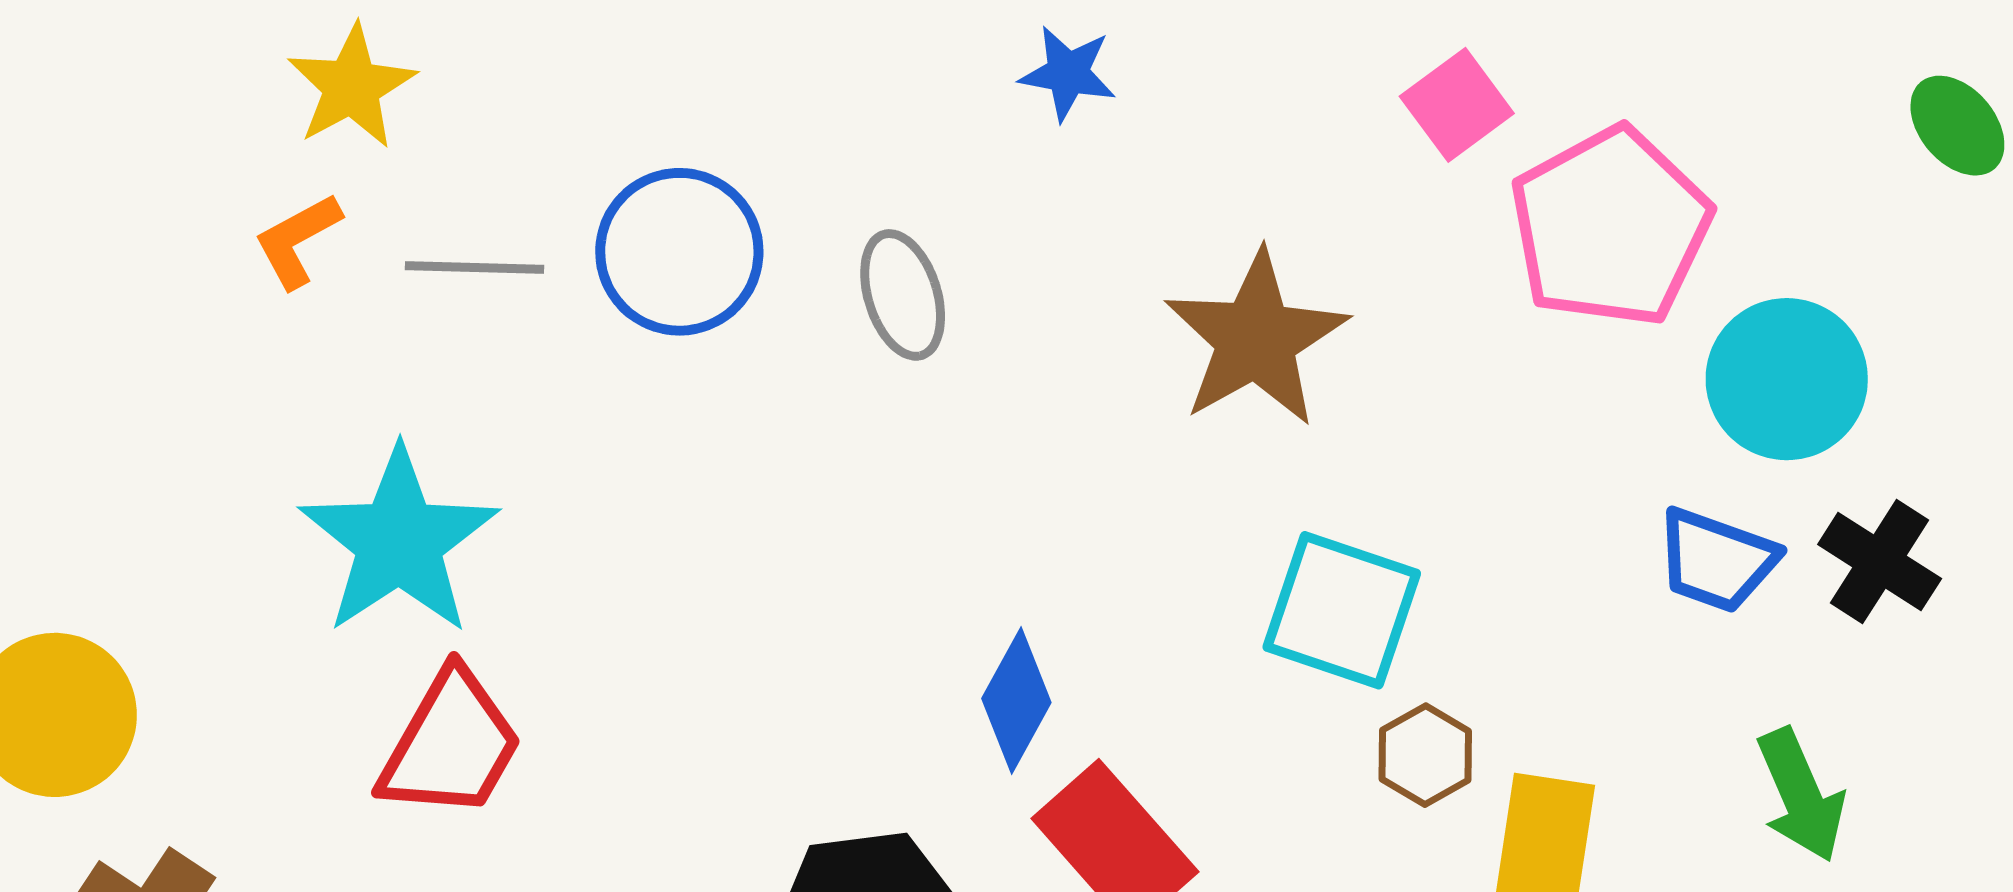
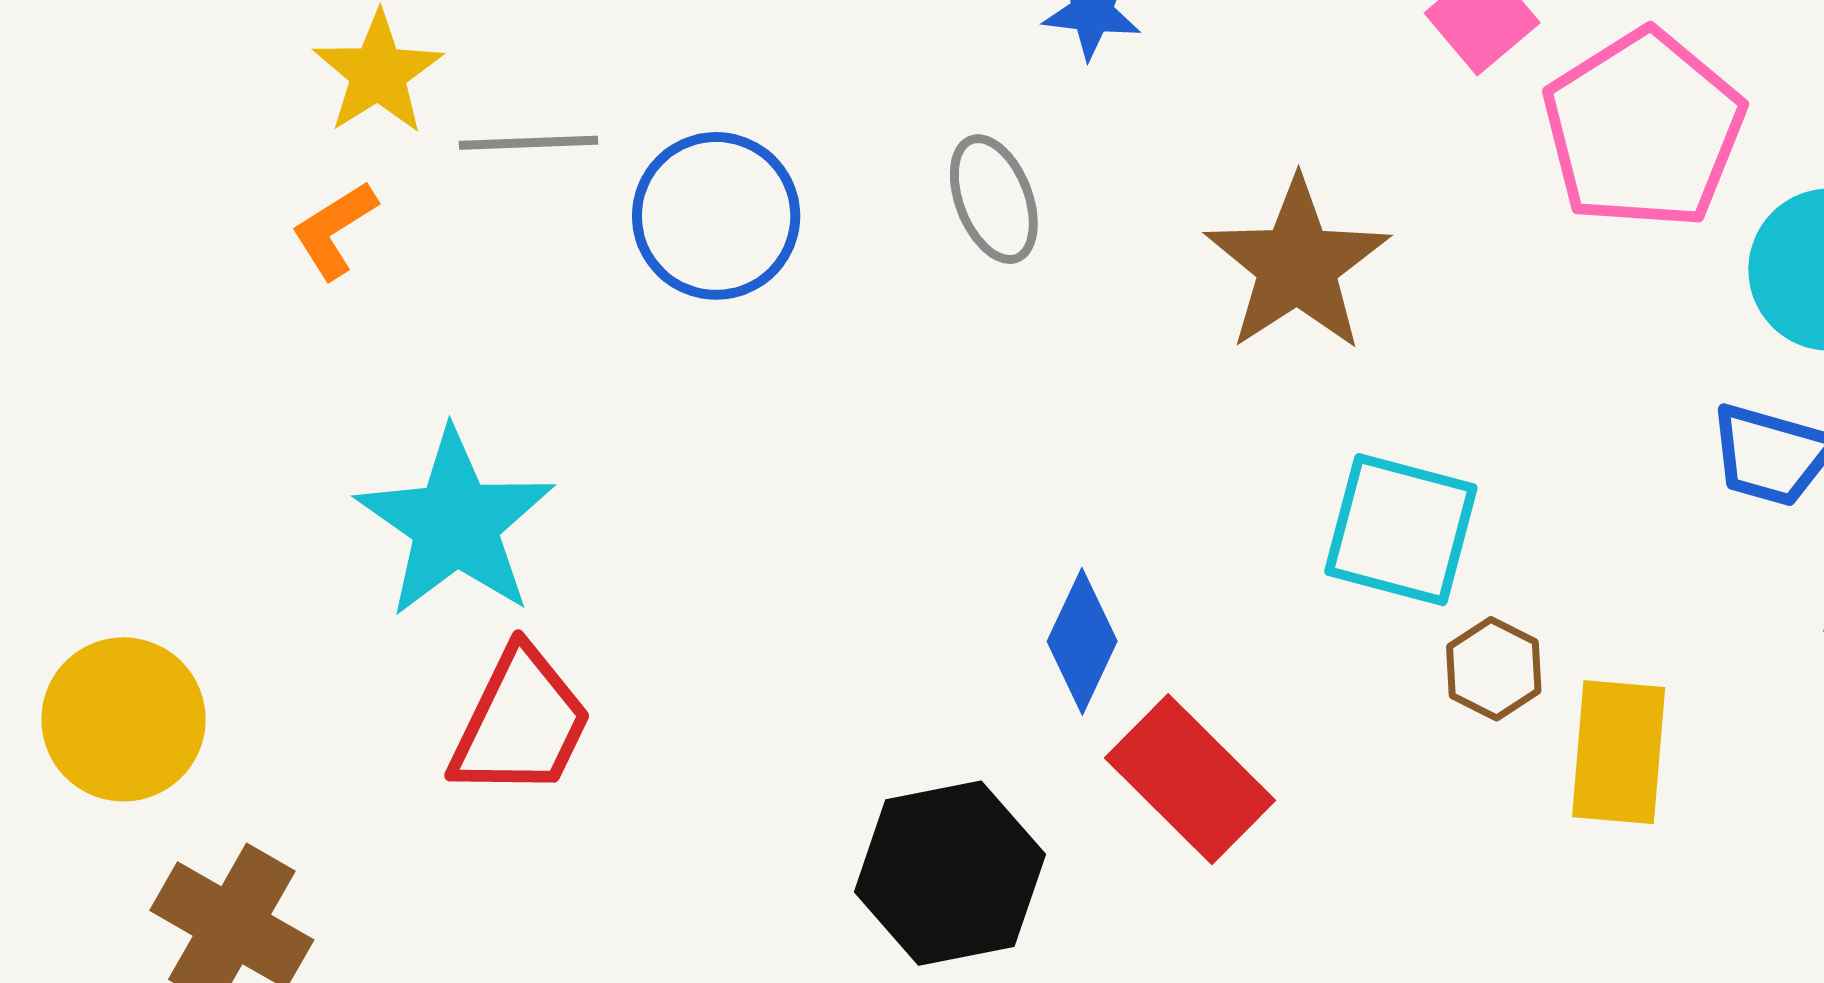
gray line: (474, 267) -> (529, 143), moved
gray ellipse: (903, 295) -> (994, 199), moved

